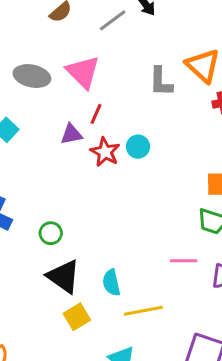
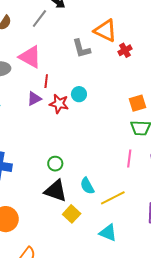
green circle: (51, 233) -> (55, 164), moved
pink line: (184, 261) -> (129, 159), turned -66

